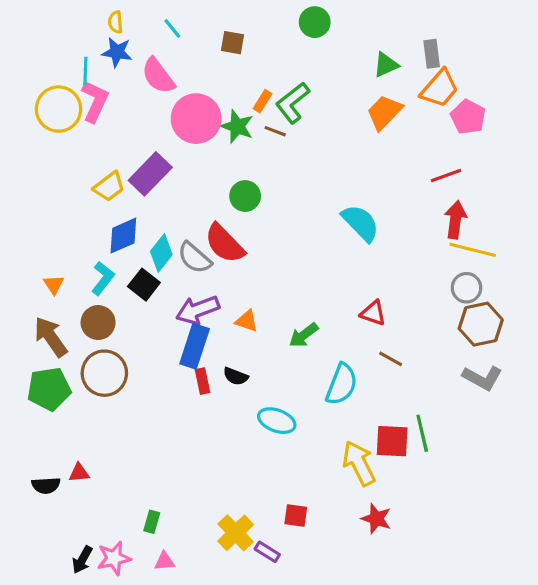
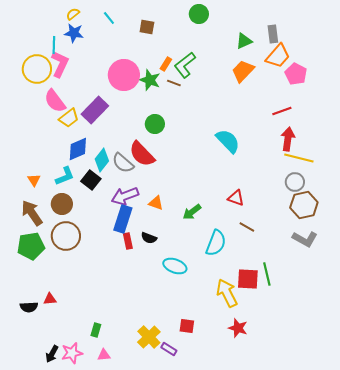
yellow semicircle: (115, 22) -> (73, 14), turned 56
pink semicircle: (158, 76) -> (55, 101), moved
cyan L-shape: (103, 278) -> (65, 176), turned 30

